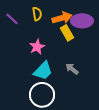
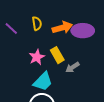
yellow rectangle: (67, 33) -> (57, 55), moved
gray arrow: (72, 69) -> (72, 67), moved, turned -72

